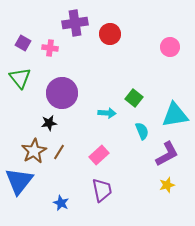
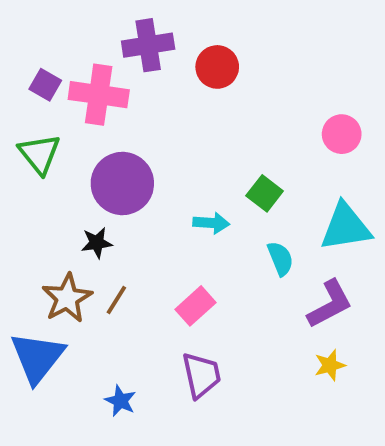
pink circle: (170, 47) -> (342, 134), moved
pink cross: (50, 48) -> (99, 95), size x1.8

